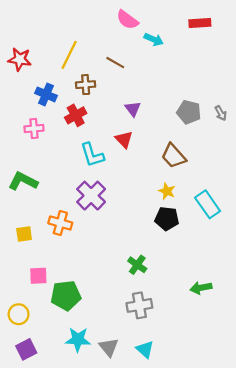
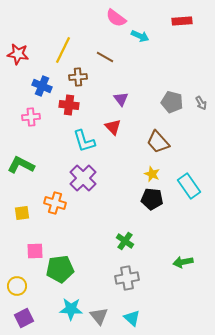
red cross: (76, 115) -> (69, 105), turned 36

